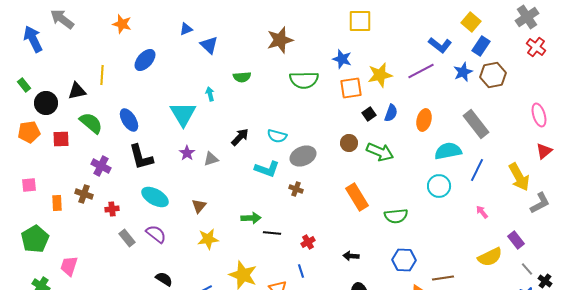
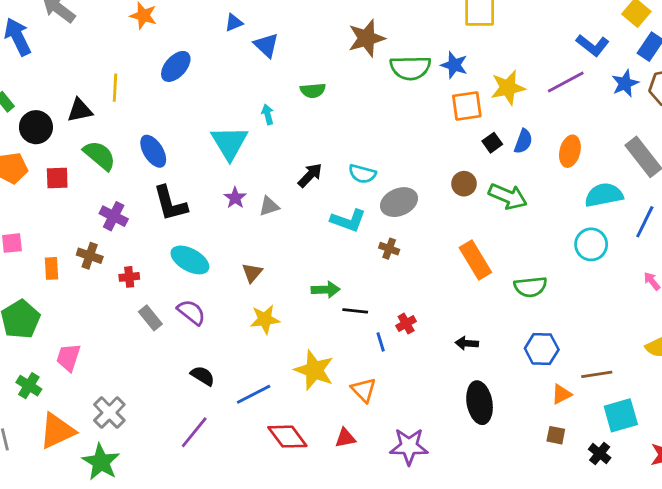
green semicircle: (304, 80) -> (410, 68), moved
blue line: (301, 271) -> (381, 342), moved

